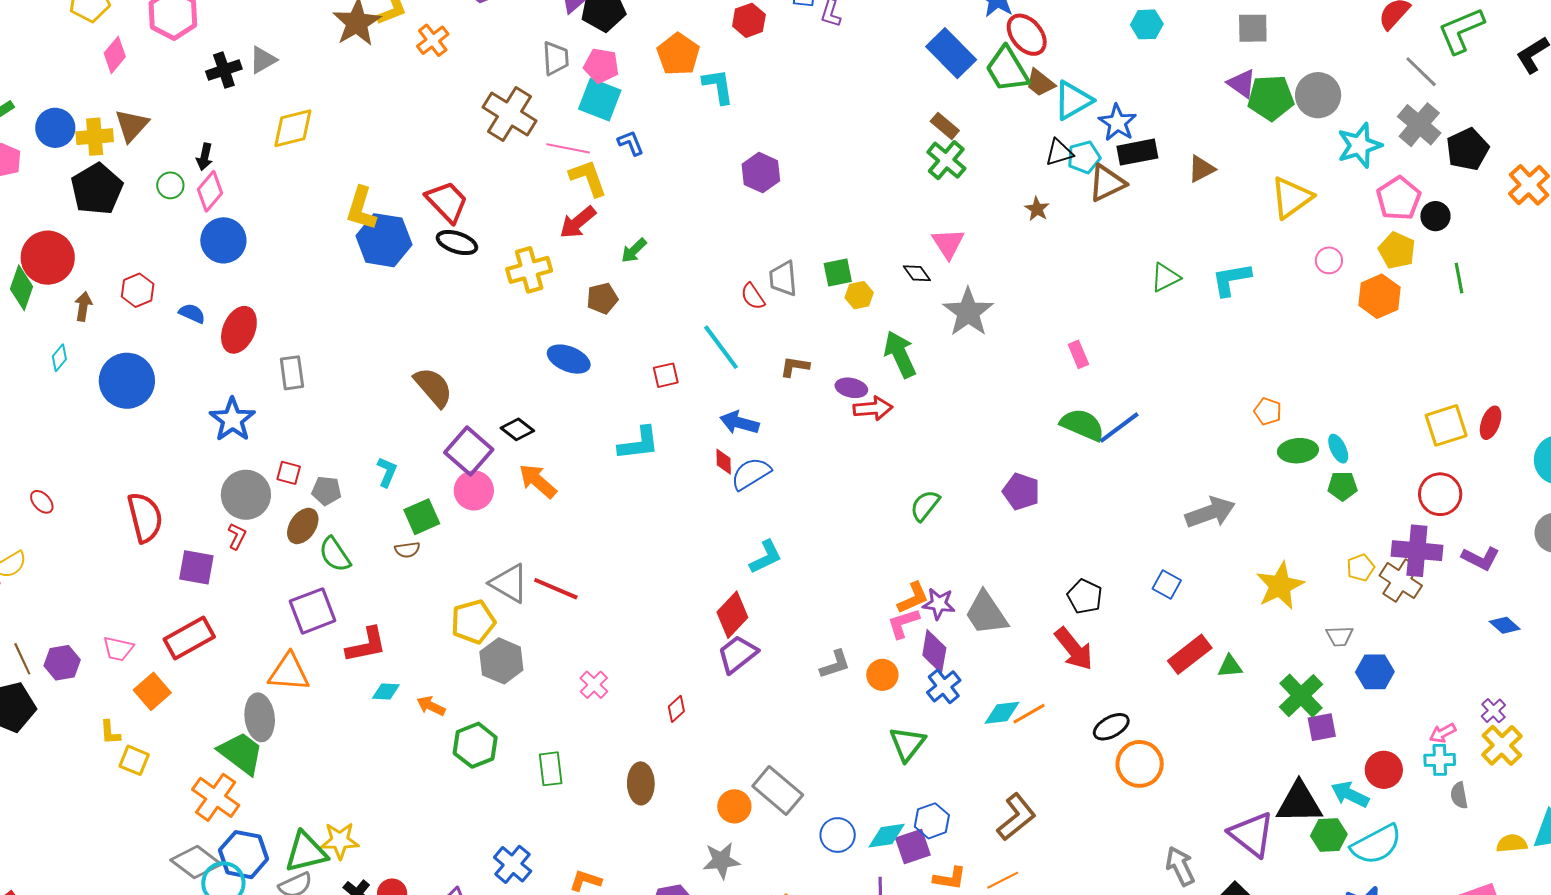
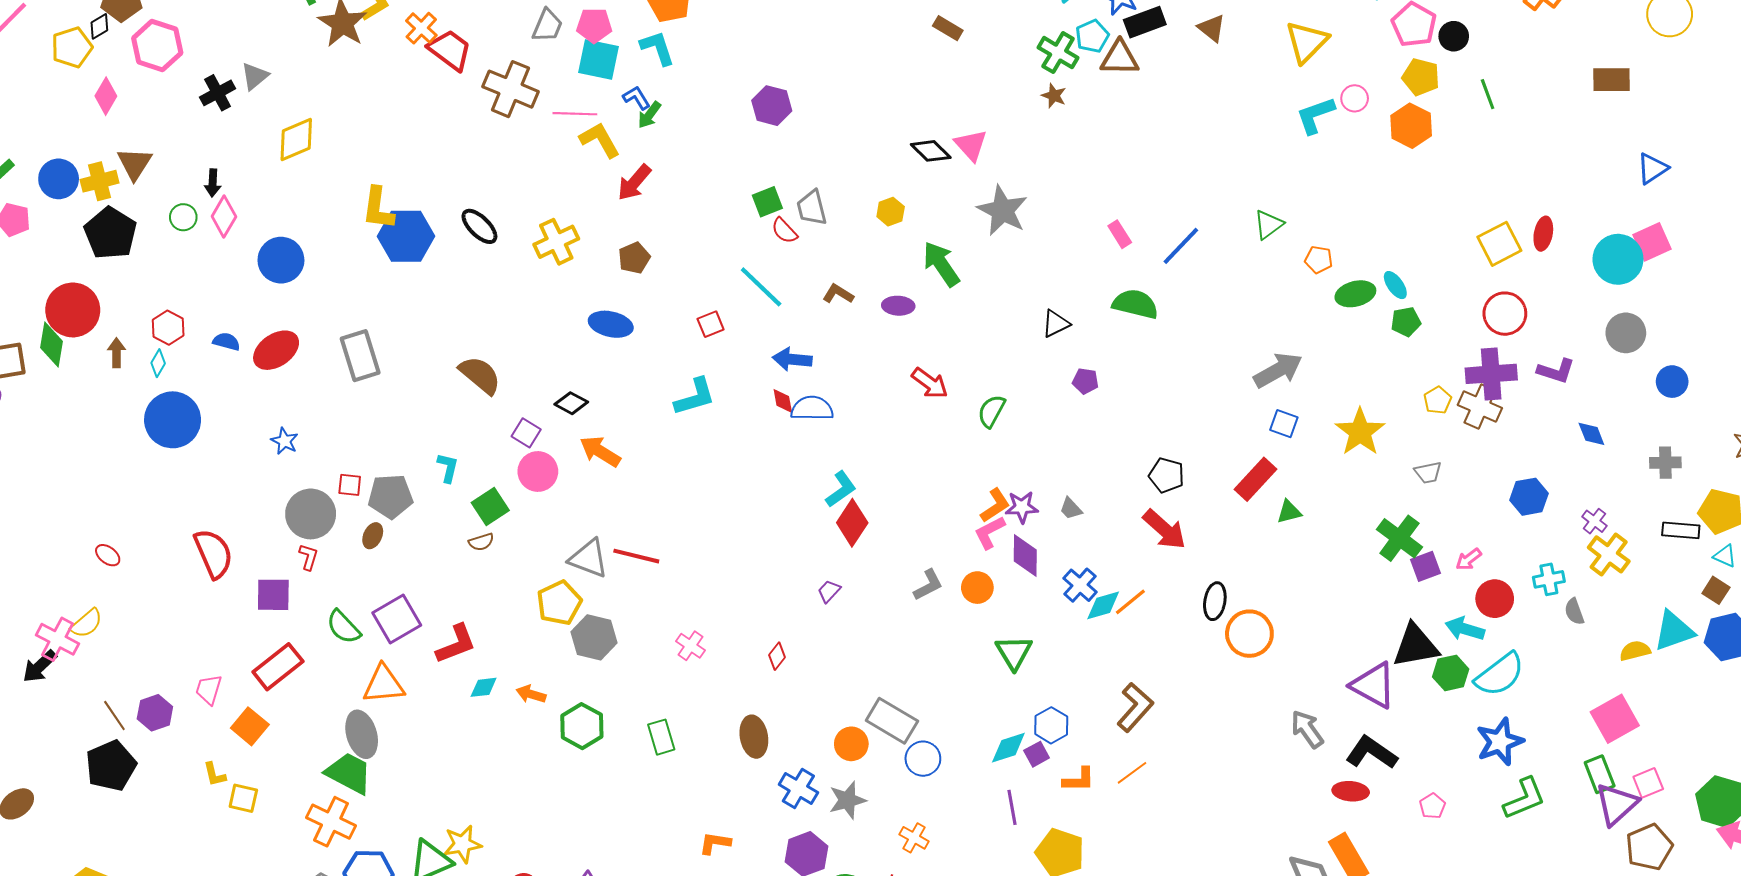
gray trapezoid: (556, 58) -> (547, 26), turned 36
cyan L-shape: (718, 86) -> (657, 48), moved
black triangle: (1059, 152) -> (1056, 324), moved
green cross: (946, 160) -> (1058, 53), moved
brown triangle: (1201, 169) -> (1212, 28), turned -44
brown triangle: (1107, 183) -> (1120, 58), turned 36
red trapezoid: (447, 202) -> (450, 50), moved
red arrow: (578, 222) -> (634, 183), moved
blue circle: (223, 240) -> (281, 260), moved
black ellipse: (457, 243) -> (479, 226), turned 36
green arrow: (634, 251) -> (649, 115), moved
green square: (838, 273) -> (767, 202), moved
black diamond: (917, 273) -> (931, 151), moved, size x1.4
green triangle: (1165, 278) -> (1269, 224), moved
cyan L-shape: (1231, 279) -> (1315, 115), moved
red ellipse: (239, 330) -> (276, 350), turned 42
cyan diamond: (59, 358) -> (158, 363), moved
brown L-shape: (795, 367) -> (838, 294), turned 32
gray rectangle: (292, 373) -> (360, 356), moved, size x1.4
red arrow: (873, 408) -> (930, 383), moved, turned 51
blue star: (232, 420) -> (285, 441), size x0.6
blue line: (1119, 428) -> (1181, 246), moved
purple square: (469, 451) -> (526, 433), size x0.6
blue semicircle: (751, 474) -> (812, 408), turned 42
gray pentagon: (326, 491) -> (390, 496), size x1.5
purple pentagon: (1021, 492) -> (1085, 381), size x0.7
brown ellipse: (303, 526) -> (373, 536), size x0.7
green semicircle: (335, 554) -> (344, 627), moved
blue square: (1167, 584) -> (1284, 424), moved
gray trapezoid: (986, 613) -> (1071, 509), size x0.5
red diamond: (732, 615) -> (852, 523), moved
blue diamond: (1505, 625) -> (1591, 434), turned 36
pink trapezoid: (118, 649) -> (209, 689), turned 104
purple trapezoid: (738, 654) -> (829, 591), size x0.6
red rectangle: (1190, 654) -> (1255, 479), moved
green triangle: (1230, 666) -> (1289, 512), moved
blue hexagon: (1375, 672) -> (1529, 497), moved
blue cross: (944, 686) -> (1080, 585), moved
black ellipse: (1111, 727) -> (1215, 601), turned -42
pink arrow: (1443, 733) -> (1469, 559), moved
blue circle: (838, 835) -> (923, 759), moved
purple square: (913, 847) -> (1037, 754), size x0.7
blue cross: (513, 864) -> (798, 788), moved

